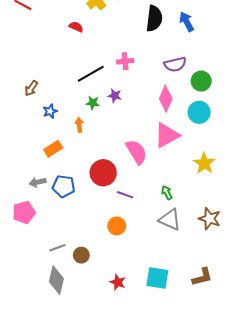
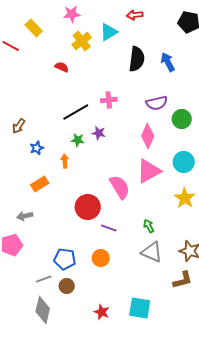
cyan circle: (199, 112) -> (184, 162), moved
blue pentagon: (64, 186) -> (65, 259), moved
brown L-shape: (202, 277) -> (183, 280), moved

